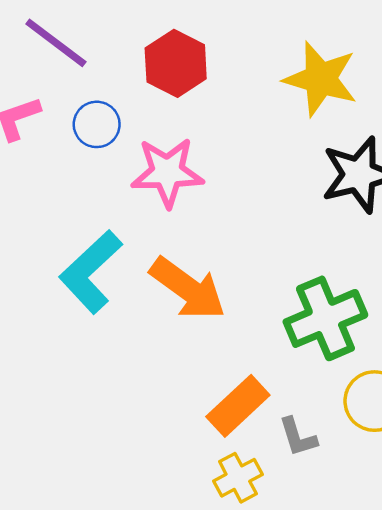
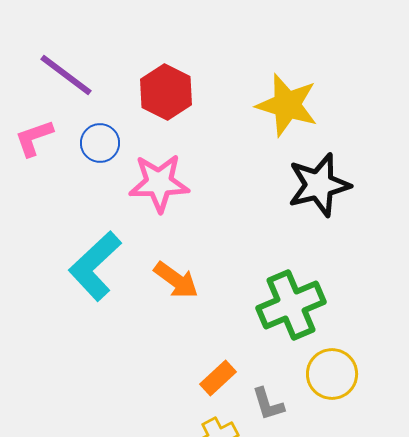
orange arrow: (188, 288) -> (176, 280), size x0.7
orange rectangle: (238, 406) -> (218, 378), size x0.7

